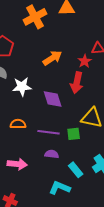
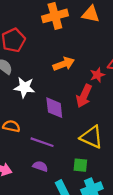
green square: (74, 134) -> (80, 165), moved

